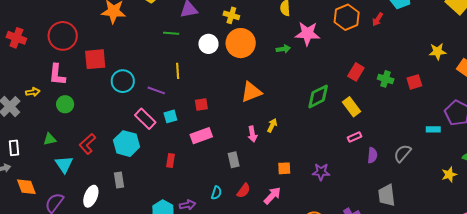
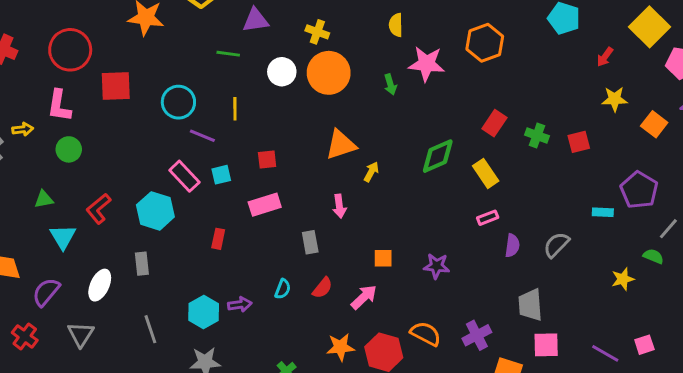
red arrow: (378, 19) -> (605, 57), moved
green arrow: (283, 49) -> (390, 84), turned 80
cyan circle: (123, 81) -> (178, 102), moved
yellow arrow: (272, 125) -> (371, 172), moved

